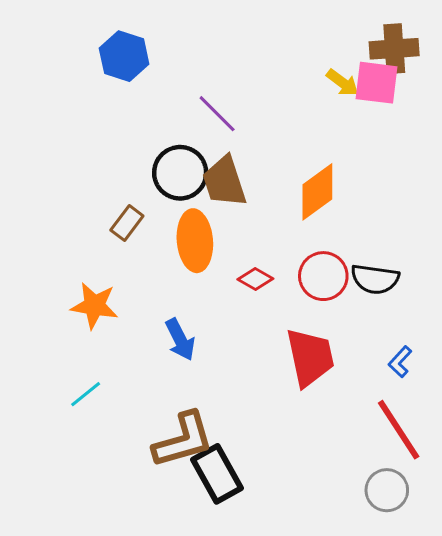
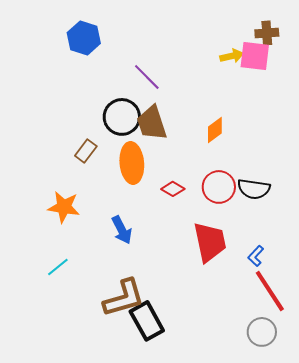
brown cross: (394, 49) -> (267, 33), size x0.7
yellow arrow: (343, 83) -> (232, 56), turned -50
orange diamond: (317, 192) -> (215, 130), size x0.7
blue L-shape: (400, 362) -> (256, 256), moved

